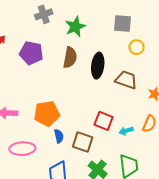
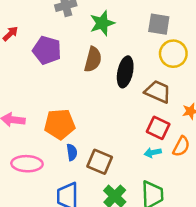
yellow circle: (137, 47) -> (173, 54), size x1.5
red square: (104, 121) -> (158, 128), moved

